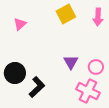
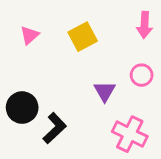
yellow square: (66, 14) -> (83, 37), moved
pink circle: (96, 67) -> (142, 75), moved

